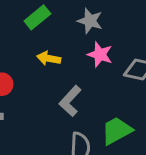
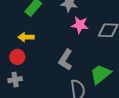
yellow arrow: (49, 58) -> (26, 37), moved

